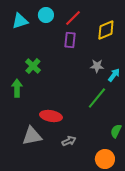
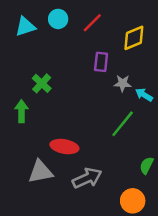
purple rectangle: (70, 40) -> (101, 62), moved
cyan arrow: (114, 75) -> (144, 95), turned -96
gray arrow: (69, 141) -> (87, 178), size x1.6

